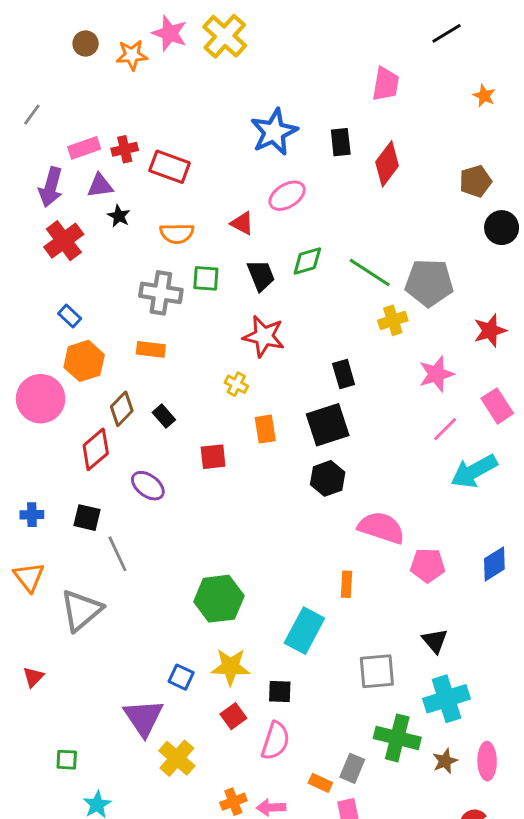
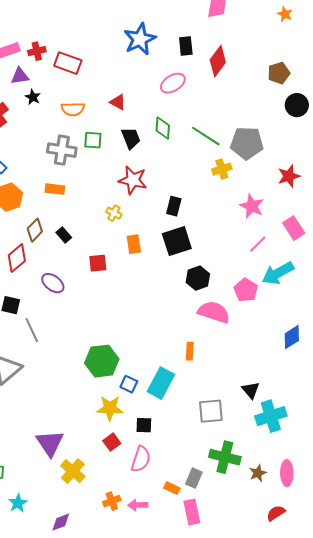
pink ellipse: (287, 196) -> (173, 83), moved
green diamond: (307, 261) -> (163, 128), turned -70
black rectangle: (344, 374) -> (174, 206), moved, turned 30
pink star: (436, 374) -> (252, 206), turned -30
black hexagon: (328, 478) -> (198, 278), moved
pink pentagon: (428, 565) -> (246, 290), moved, turned 30
blue square: (181, 677) -> (129, 384), moved
cyan cross: (447, 699) -> (271, 416), moved

